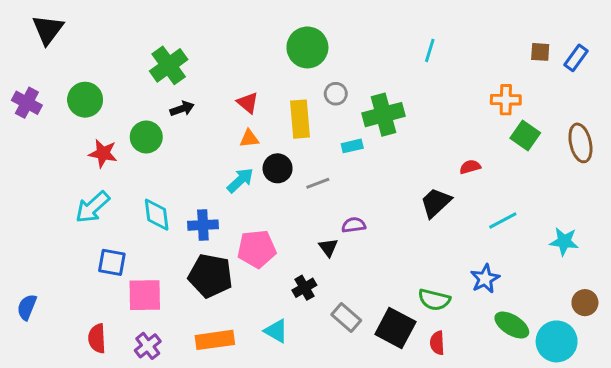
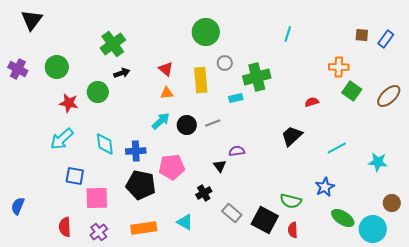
brown ellipse: (580, 143) -> (389, 96), turned 60
red semicircle: (470, 167) -> (312, 102), moved
black circle: (278, 168) -> (187, 125), moved

